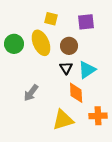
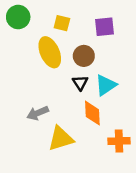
green circle: (14, 44) -> (18, 17), moved
gray arrow: (31, 93) -> (38, 113), turned 30
yellow triangle: (63, 120) -> (61, 139), moved

